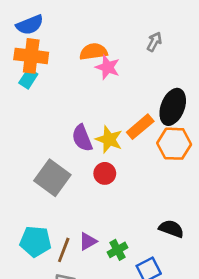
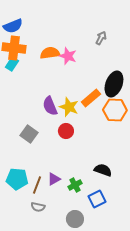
orange semicircle: (93, 52) -> (50, 53), moved
gray square: (52, 178) -> (29, 134), size x0.7
black semicircle: (171, 229) -> (103, 170), moved

